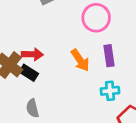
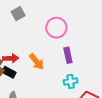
orange arrow: (80, 60) -> (37, 62), moved

